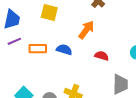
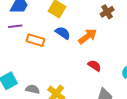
blue semicircle: (64, 50) -> (63, 33), moved

